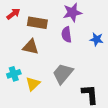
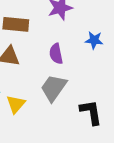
purple semicircle: (66, 35) -> (56, 54), moved

